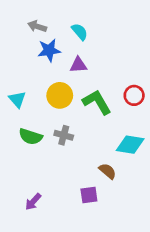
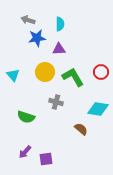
cyan semicircle: (80, 32) -> (60, 24), turned 40
gray cross: (64, 135) -> (56, 102), moved
green semicircle: (31, 137) -> (26, 117), moved
purple square: (89, 195) -> (46, 159), moved

